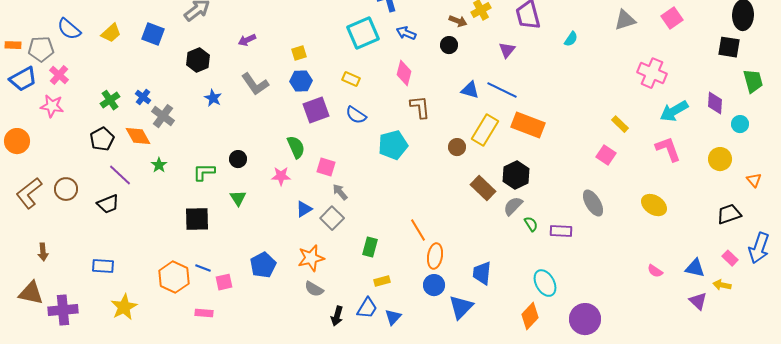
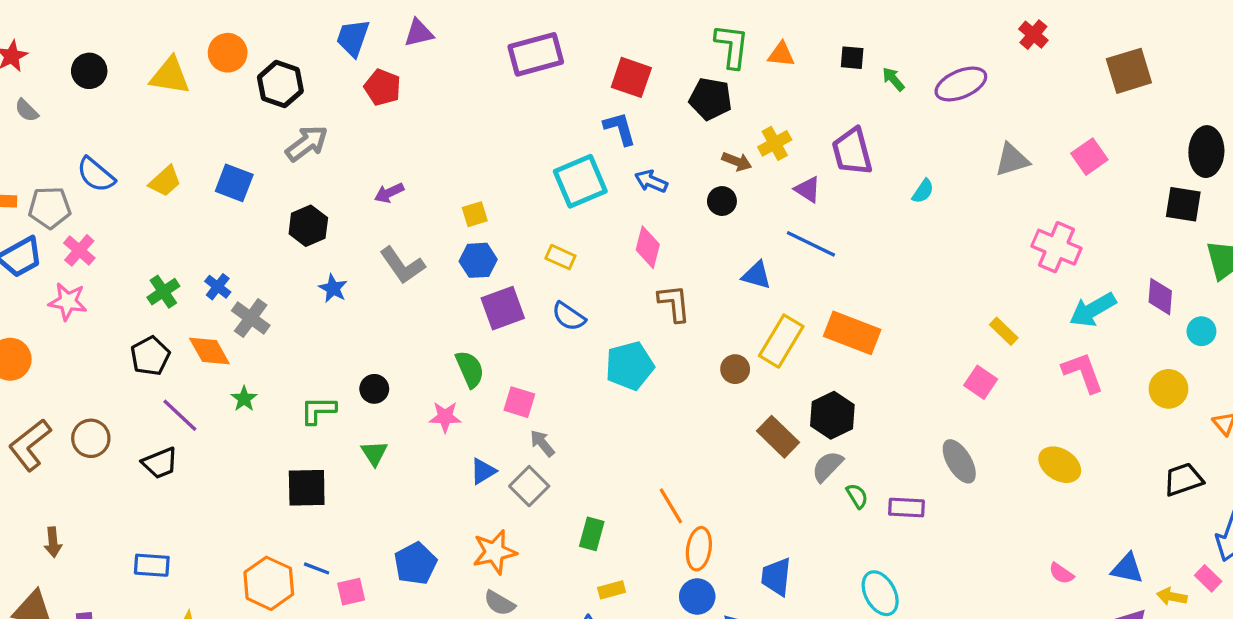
purple triangle: (507, 50) -> (808, 189), moved, turned -36
blue line: (502, 90) -> (811, 244), moved
pink rectangle: (730, 258) -> (1208, 578), moved

